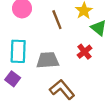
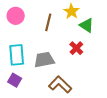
brown line: (57, 20) -> (48, 22), turned 42

